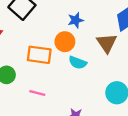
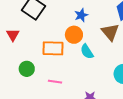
cyan semicircle: (78, 63) -> (87, 52), turned 42

